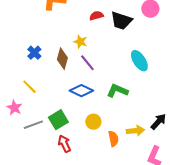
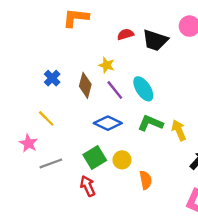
cyan ellipse: (139, 61) -> (143, 89), moved
green square: (58, 120) -> (95, 158), moved
yellow arrow: (135, 131) -> (179, 130), moved, turned -108

